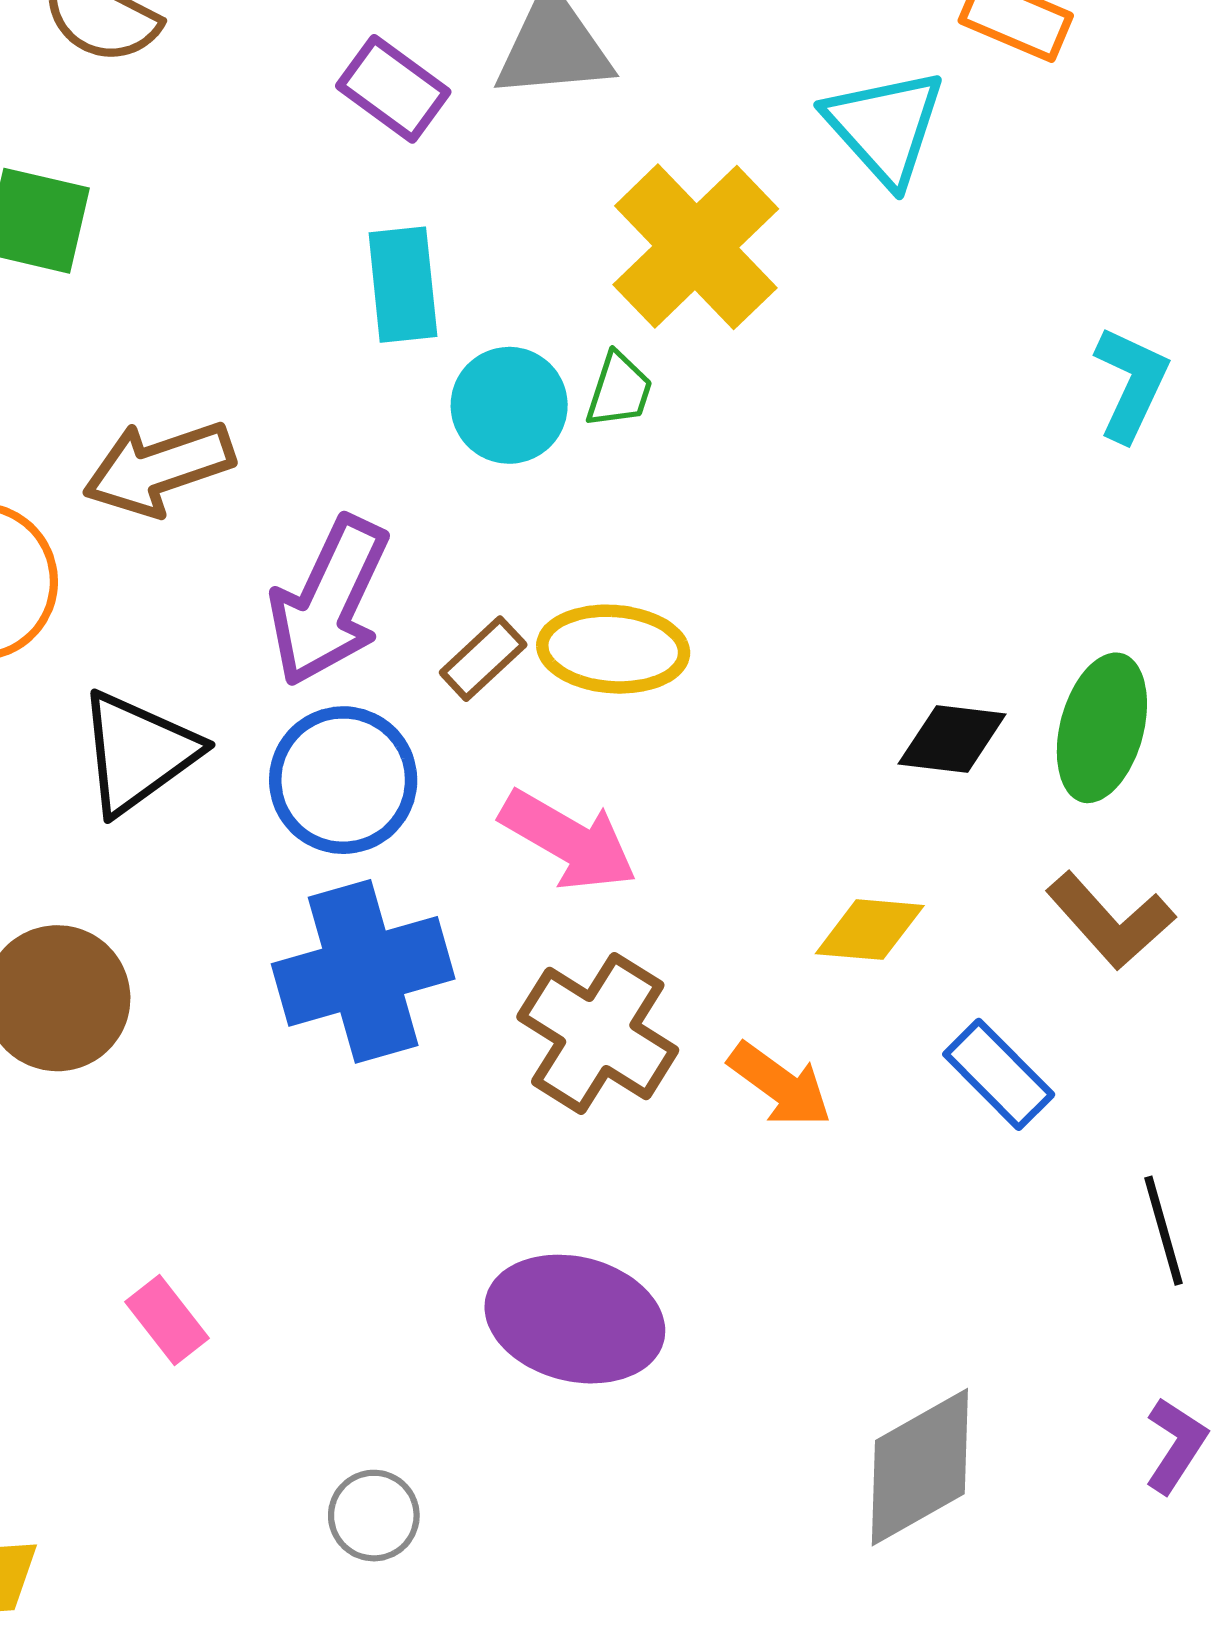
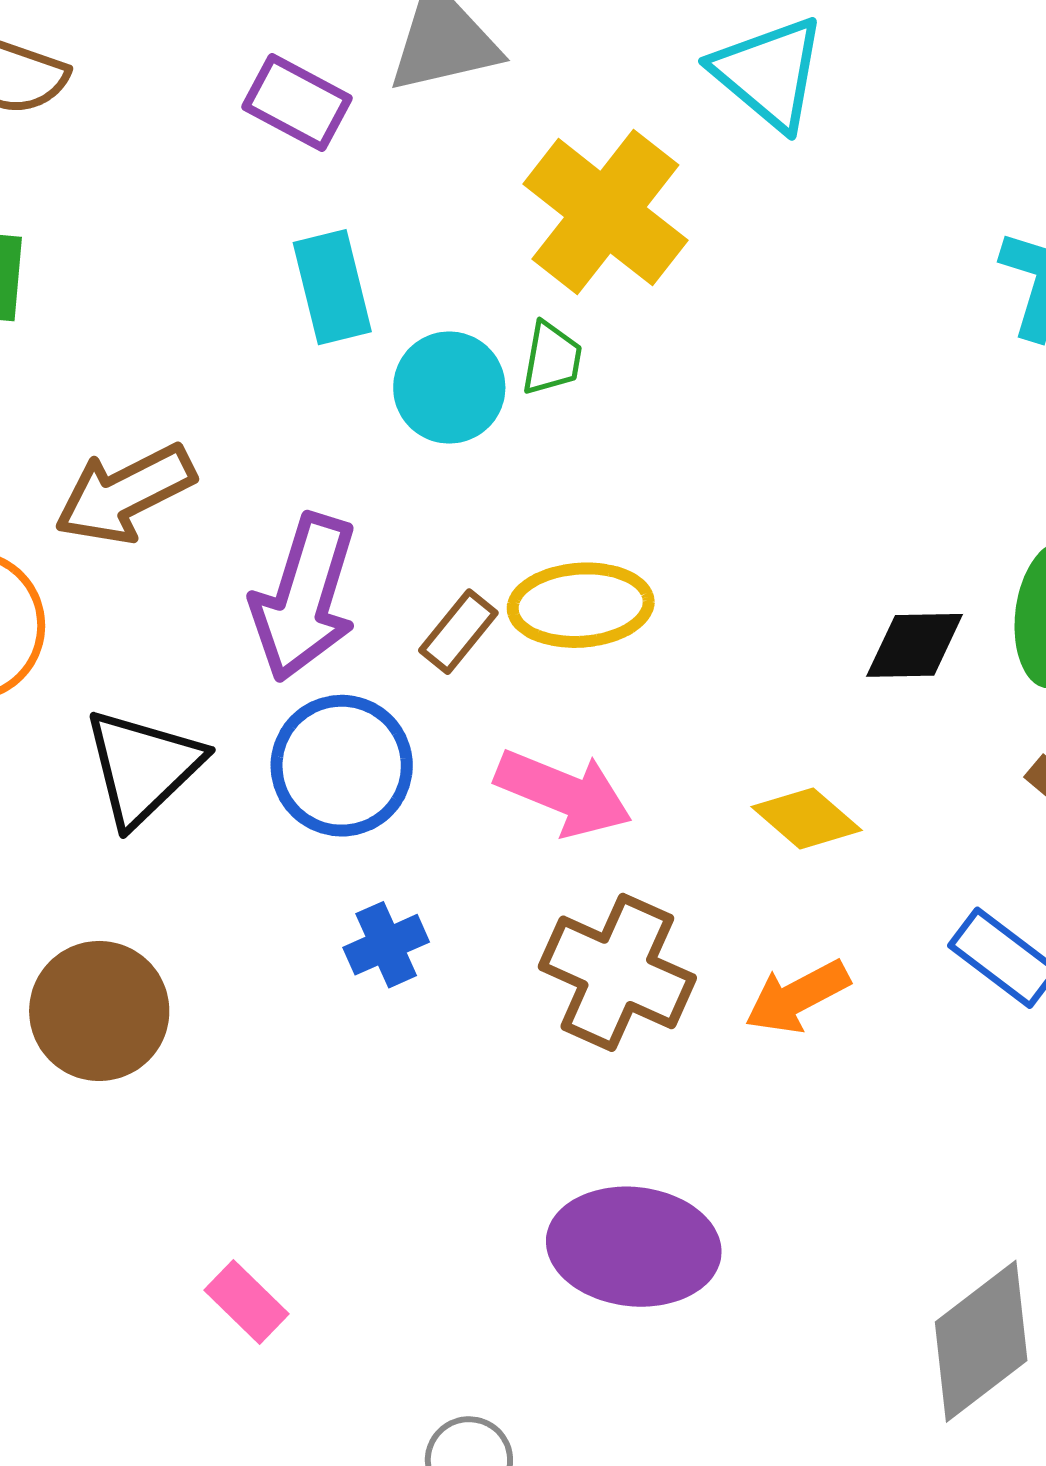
yellow diamond: (870, 930) -> (807, 818), moved, turned 44
blue cross: (363, 971) -> (386, 945), size x0.5
orange arrow: (780, 1085) -> (797, 997), turned 124

